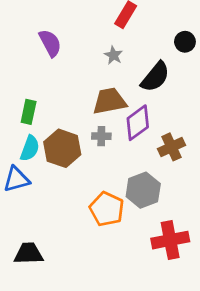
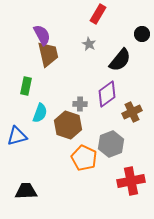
brown trapezoid: (109, 101) -> (48, 54), moved, turned 88
cyan semicircle: (30, 148) -> (40, 113), moved
brown hexagon: (62, 148) -> (68, 125), moved

